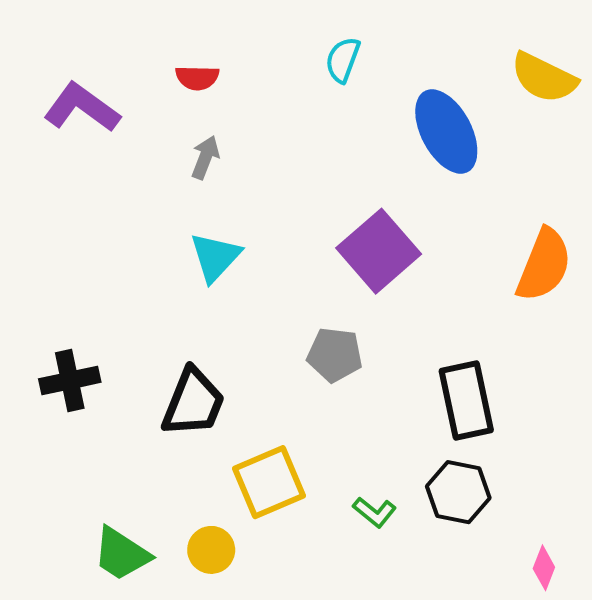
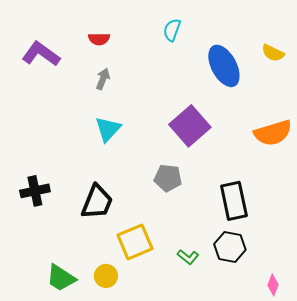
yellow semicircle: (544, 78) -> (273, 53), moved, size x0.7
orange semicircle: (544, 265) -> (273, 133), turned 51

